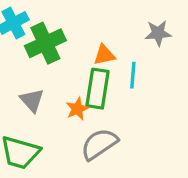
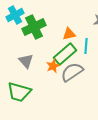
green rectangle: (98, 89) -> (65, 54), turned 40
gray semicircle: (99, 144) -> (72, 72), moved

